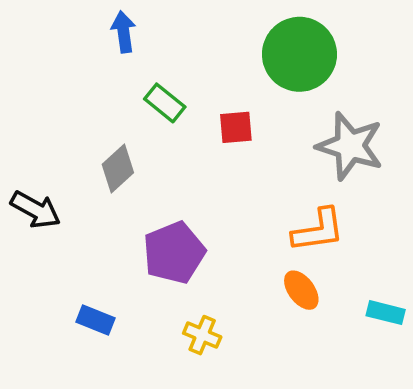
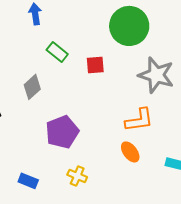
blue rectangle: (95, 320) -> (28, 181), moved

